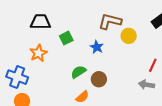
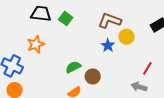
green square: (66, 38) -> (66, 18), moved, turned -32
blue star: (97, 47) -> (108, 45), moved

